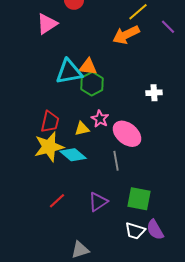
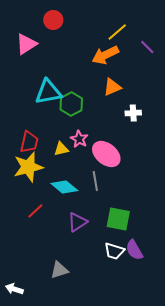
orange triangle: (88, 67) -> (112, 87), moved, turned -30
cyan diamond: (73, 155) -> (64, 187), moved
red line: (57, 201) -> (35, 211), moved

